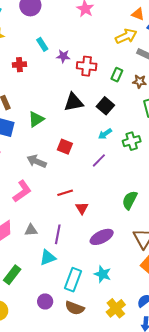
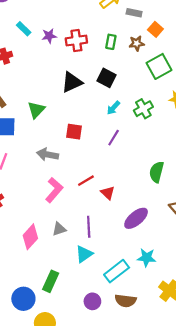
pink L-shape: (22, 191) -> (54, 190), moved
cyan rectangle: (73, 280) -> (117, 271), turned 45

